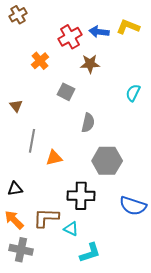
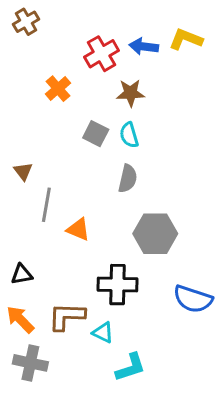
cyan semicircle: (133, 93) -> (129, 135), moved, turned -42
brown triangle: (16, 106) -> (23, 171), moved
orange triangle: (54, 158) -> (78, 229), turned 36

